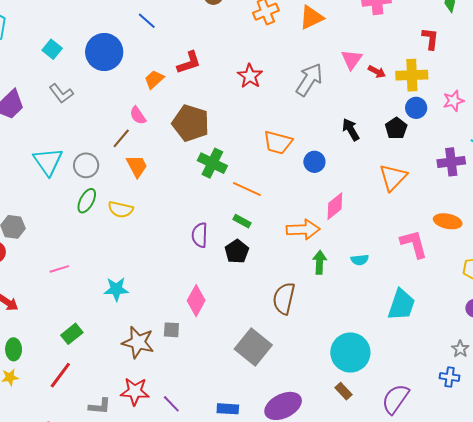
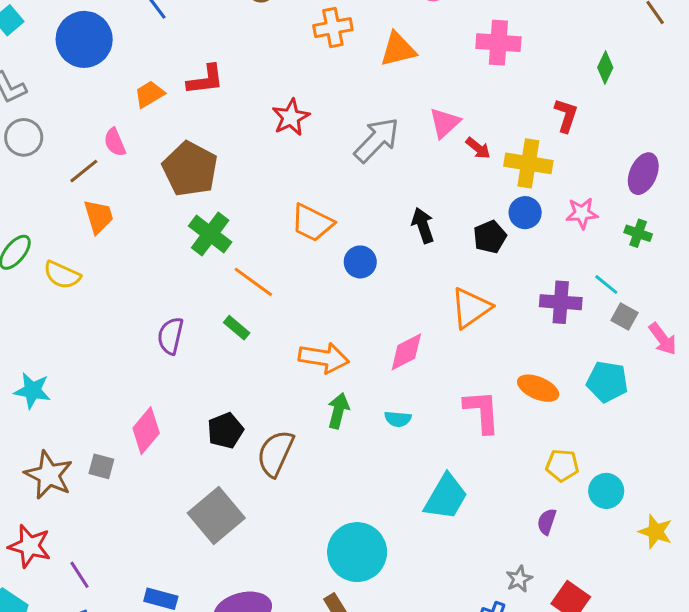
gray circle: (86, 165) -> (24, 137), moved
pink diamond: (335, 206) -> (406, 352), moved
black pentagon: (237, 251) -> (225, 431), moved

